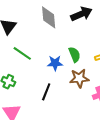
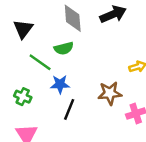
green semicircle: (74, 55) -> (64, 48), moved, turned 98
blue star: (55, 63) -> (60, 84), moved

